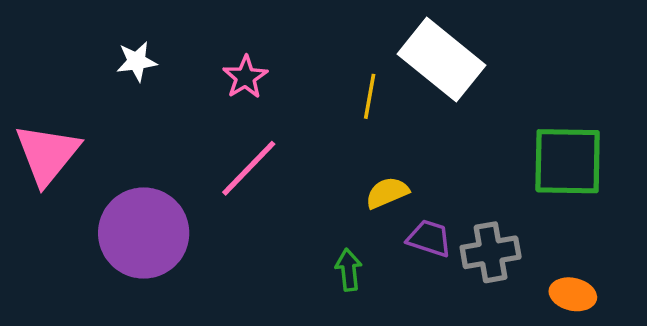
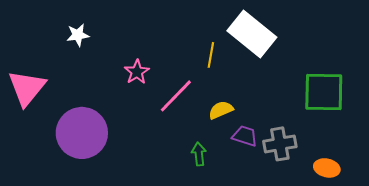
pink star: (245, 77) -> (137, 72), moved
pink line: (249, 168) -> (176, 96), moved

